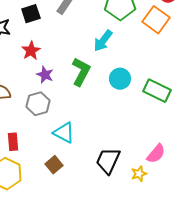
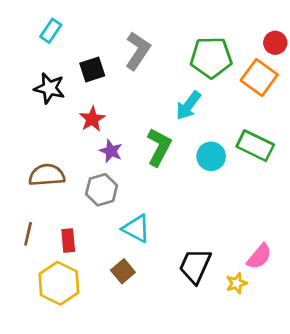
green rectangle: (157, 91) -> (255, 146), moved

